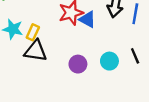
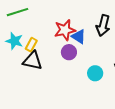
purple circle: (78, 64) -> (69, 52), moved

